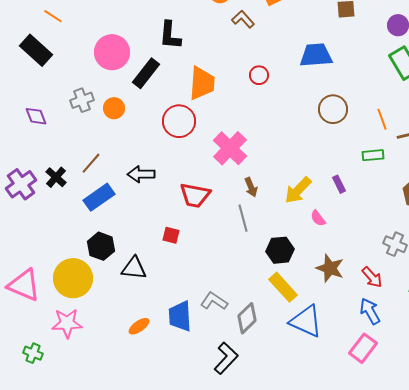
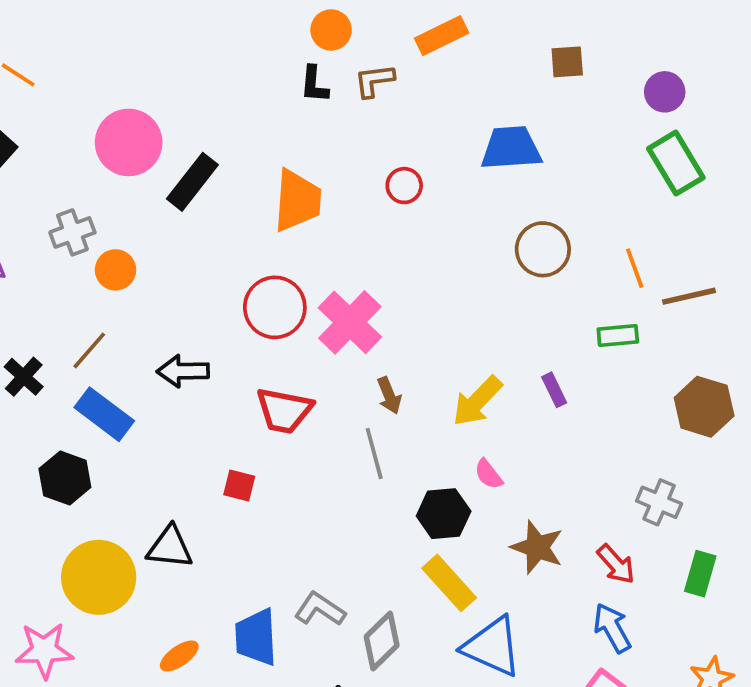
brown L-shape: (243, 19) -> (374, 81), turned -55
black L-shape: (170, 35) -> (314, 84), moved, size x0.7
orange circle: (114, 108) -> (116, 270), moved
red circle: (179, 121) -> (275, 307), moved
blue rectangle: (99, 197) -> (104, 414), turned 72
pink semicircle: (318, 218) -> (489, 474), moved
black hexagon: (101, 246) -> (65, 478), moved
yellow circle: (73, 278) -> (99, 577), moved

